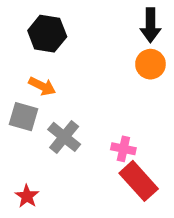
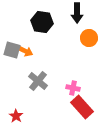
black arrow: (150, 25) -> (77, 13), moved
black hexagon: (47, 34) -> (42, 22), moved
gray square: (24, 117) -> (12, 50), moved

